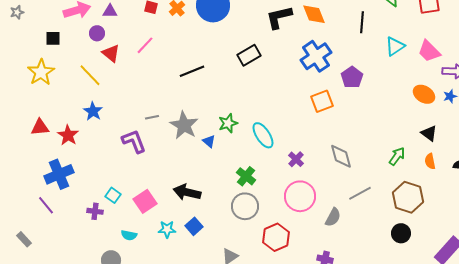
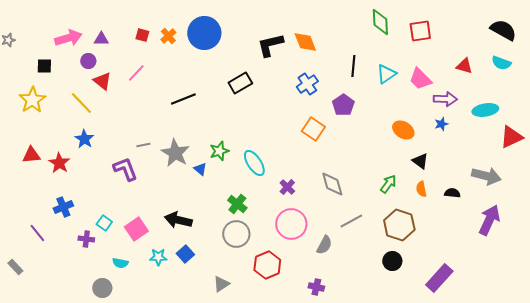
black line: (362, 22) -> (353, 66), moved
blue cross: (316, 56) -> (307, 84), size x0.7
orange ellipse: (424, 94) -> (403, 130), moved
orange square: (322, 101) -> (313, 129), turned -35
blue cross: (59, 174) -> (63, 207), moved, size x0.7

